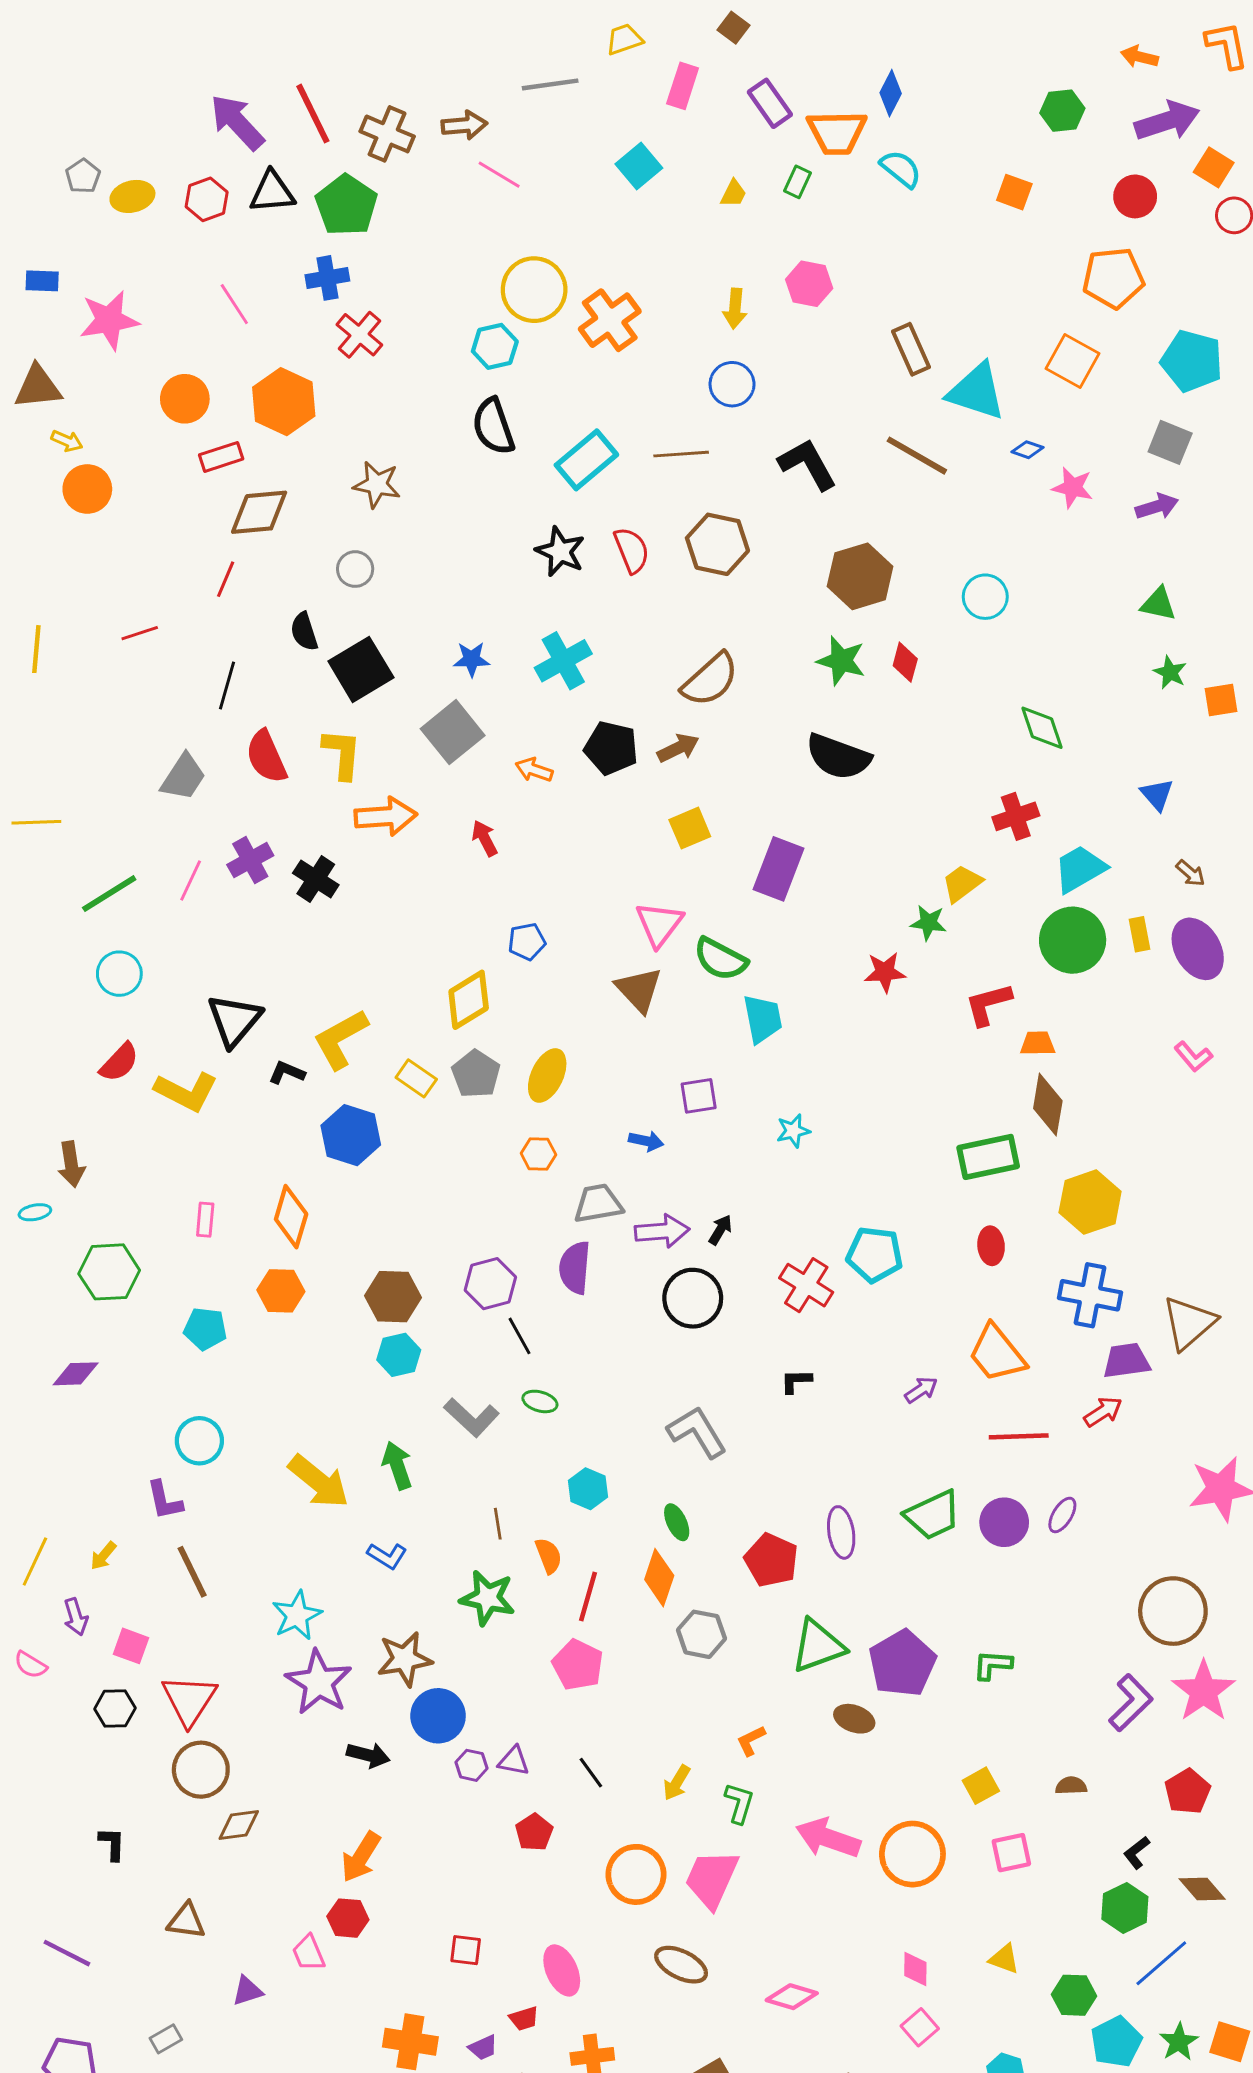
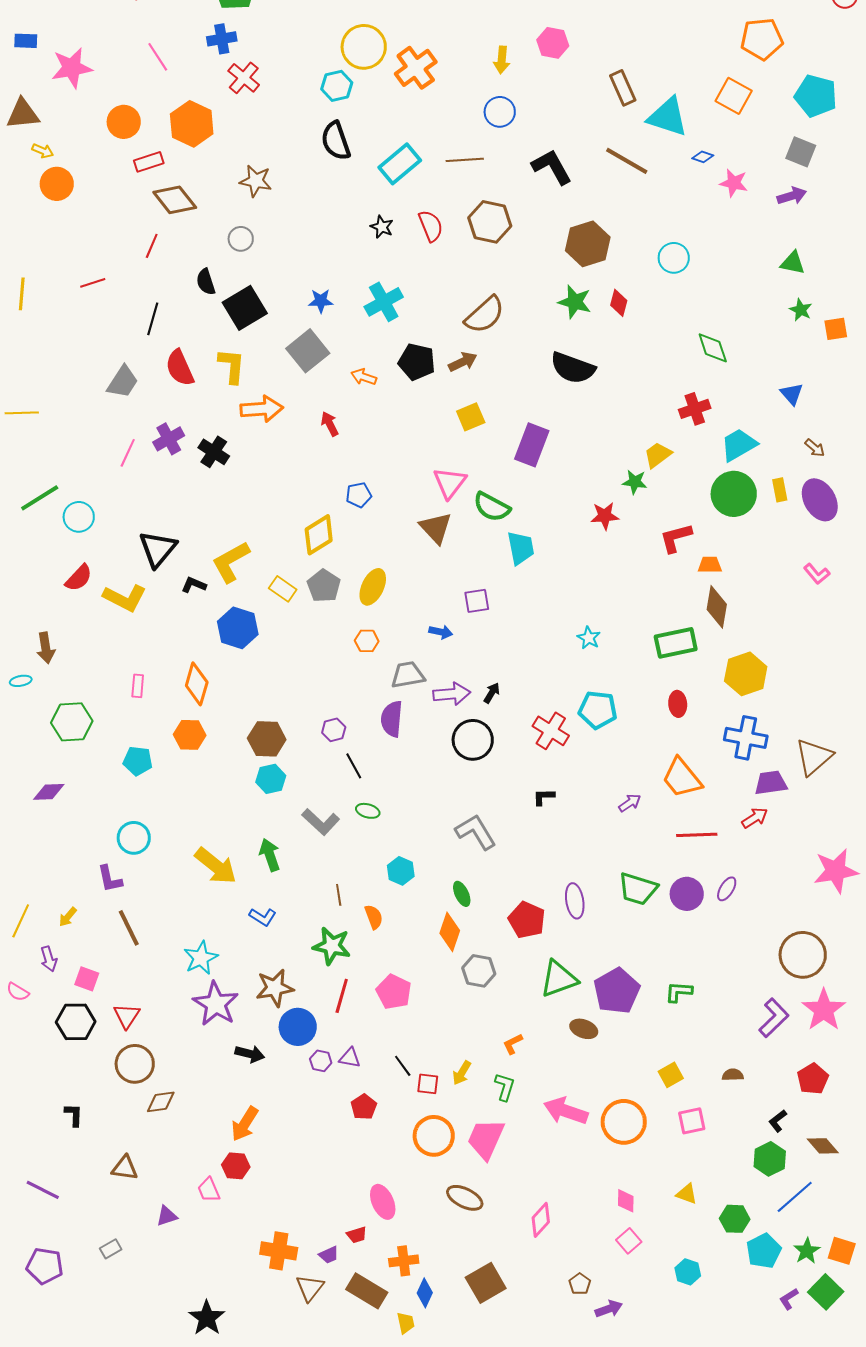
brown diamond: (259, 512) -> (175, 200), turned 57
black star: (560, 552) -> (382, 227), size x0.7
green line: (109, 894) -> (40, 498), moved
cyan star: (793, 1131) -> (589, 638), moved, turned -30
purple hexagon: (490, 1284) -> (334, 730), size x0.7
green trapezoid: (933, 1515) -> (638, 889), turned 42
red line: (588, 1596) -> (342, 996), moved
red triangle: (189, 1700) -> (127, 1016), size x0.7
black hexagon: (115, 1709) -> (76, 1022), size x1.4
red square: (466, 1950) -> (428, 1084), moved
pink diamond: (792, 1997) -> (541, 1220), turned -64

